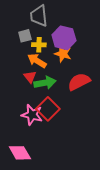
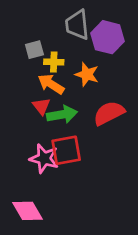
gray trapezoid: (39, 16) -> (77, 25), moved
purple hexagon: (64, 38) -> (108, 37), moved
red square: (48, 109) -> (66, 150), turned 35

